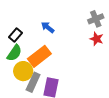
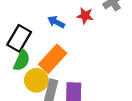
black rectangle: (16, 35) -> (19, 38), size x1.5
red star: (97, 39) -> (85, 16), moved

